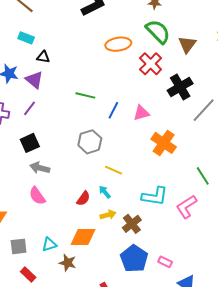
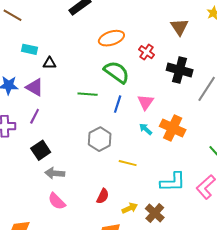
green semicircle: (158, 32) -> (117, 72), moved
cyan rectangle: (26, 38) -> (29, 49), moved
black triangle: (43, 57) -> (50, 63), moved
red cross: (151, 64) -> (147, 52), size x0.7
black cross: (180, 87) -> (180, 70), turned -35
pink triangle: (141, 113) -> (146, 102), turned -30
cyan arrow: (105, 192) -> (146, 129), moved

